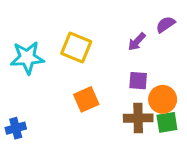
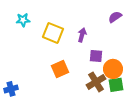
purple arrow: (137, 42) -> (82, 35), moved, turned 152
cyan star: (27, 58) -> (23, 20), moved, size x0.6
brown cross: (138, 118) -> (96, 82), turned -30

